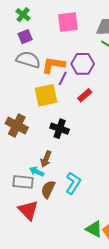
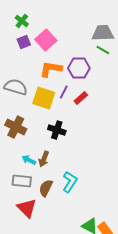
pink square: (68, 22) -> (46, 40), moved, turned -35
gray semicircle: (28, 60) -> (16, 87), moved
purple line: (63, 78) -> (64, 92), moved
yellow square: (46, 95) -> (44, 98), turned 30
cyan arrow: (37, 172) -> (29, 160), moved

